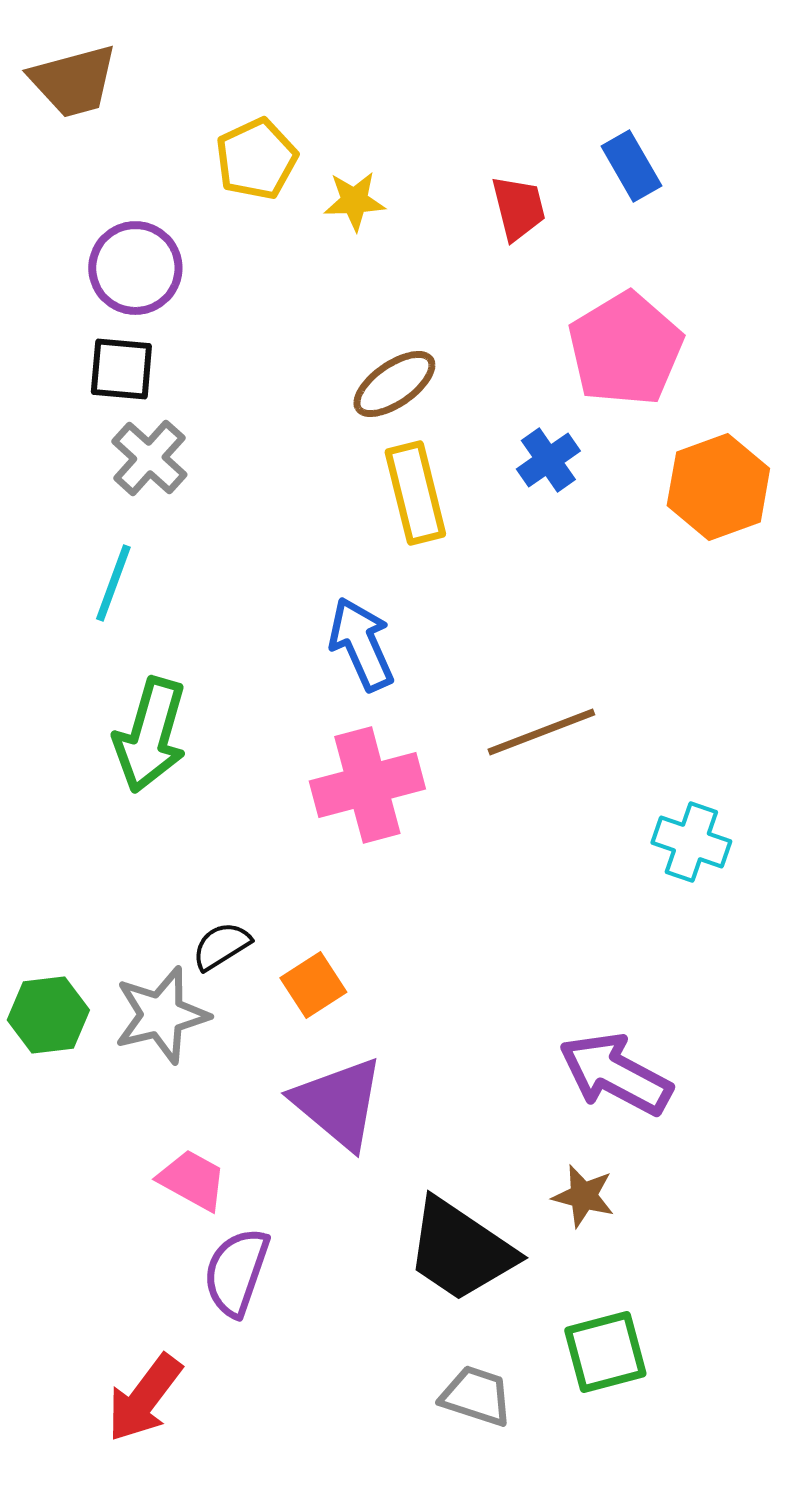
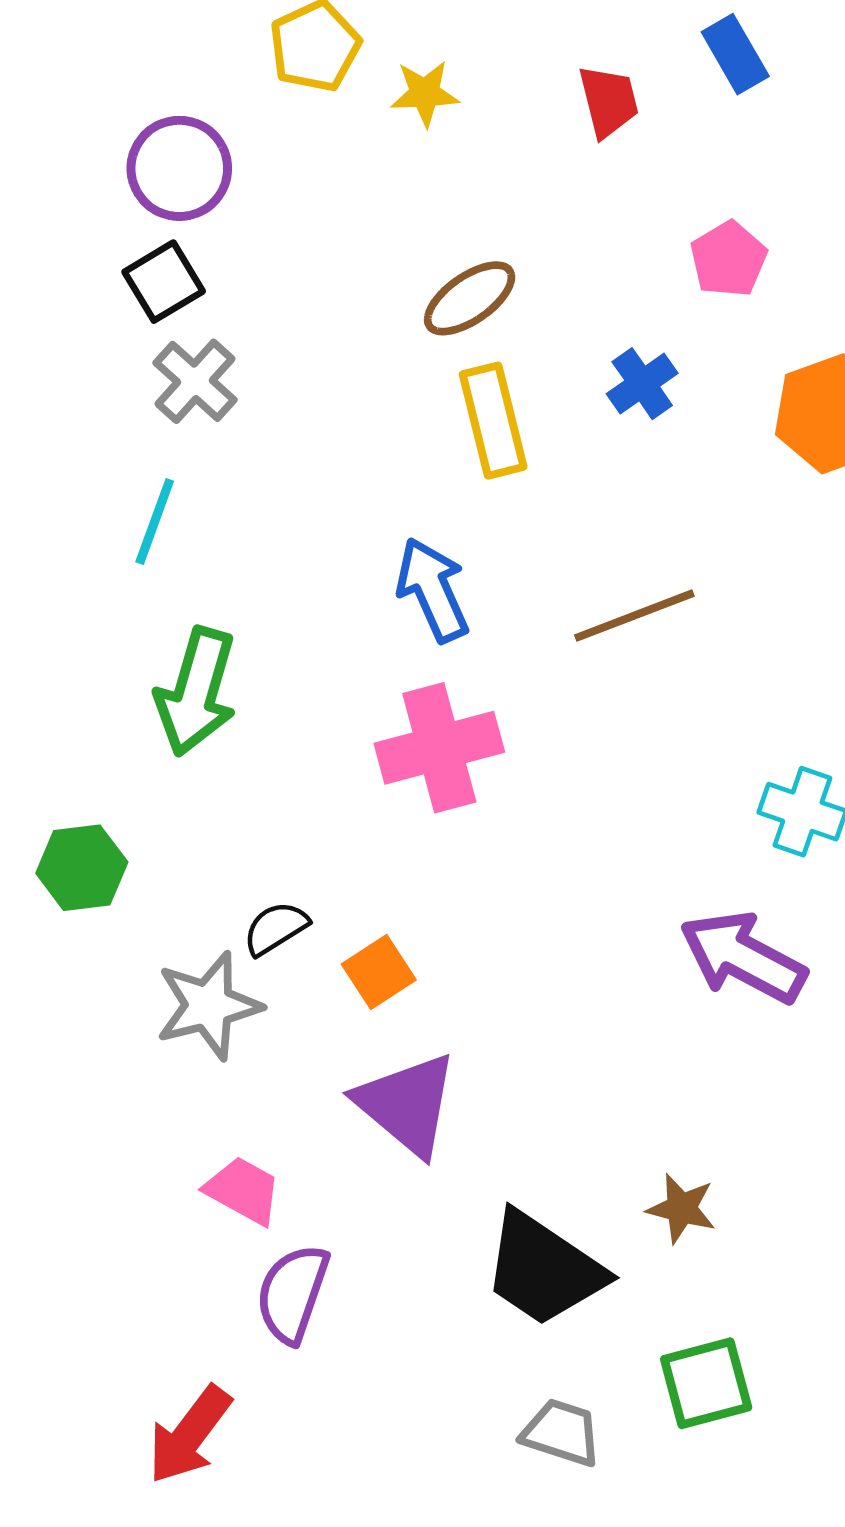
pink pentagon: (625, 349) -> (728, 259), size x0.6
black square: (121, 369) -> (164, 282), turned -36
brown line: (541, 732) -> (634, 616), moved
green hexagon: (48, 1015) -> (82, 868), moved
purple arrow: (615, 1074) -> (743, 957), moved

